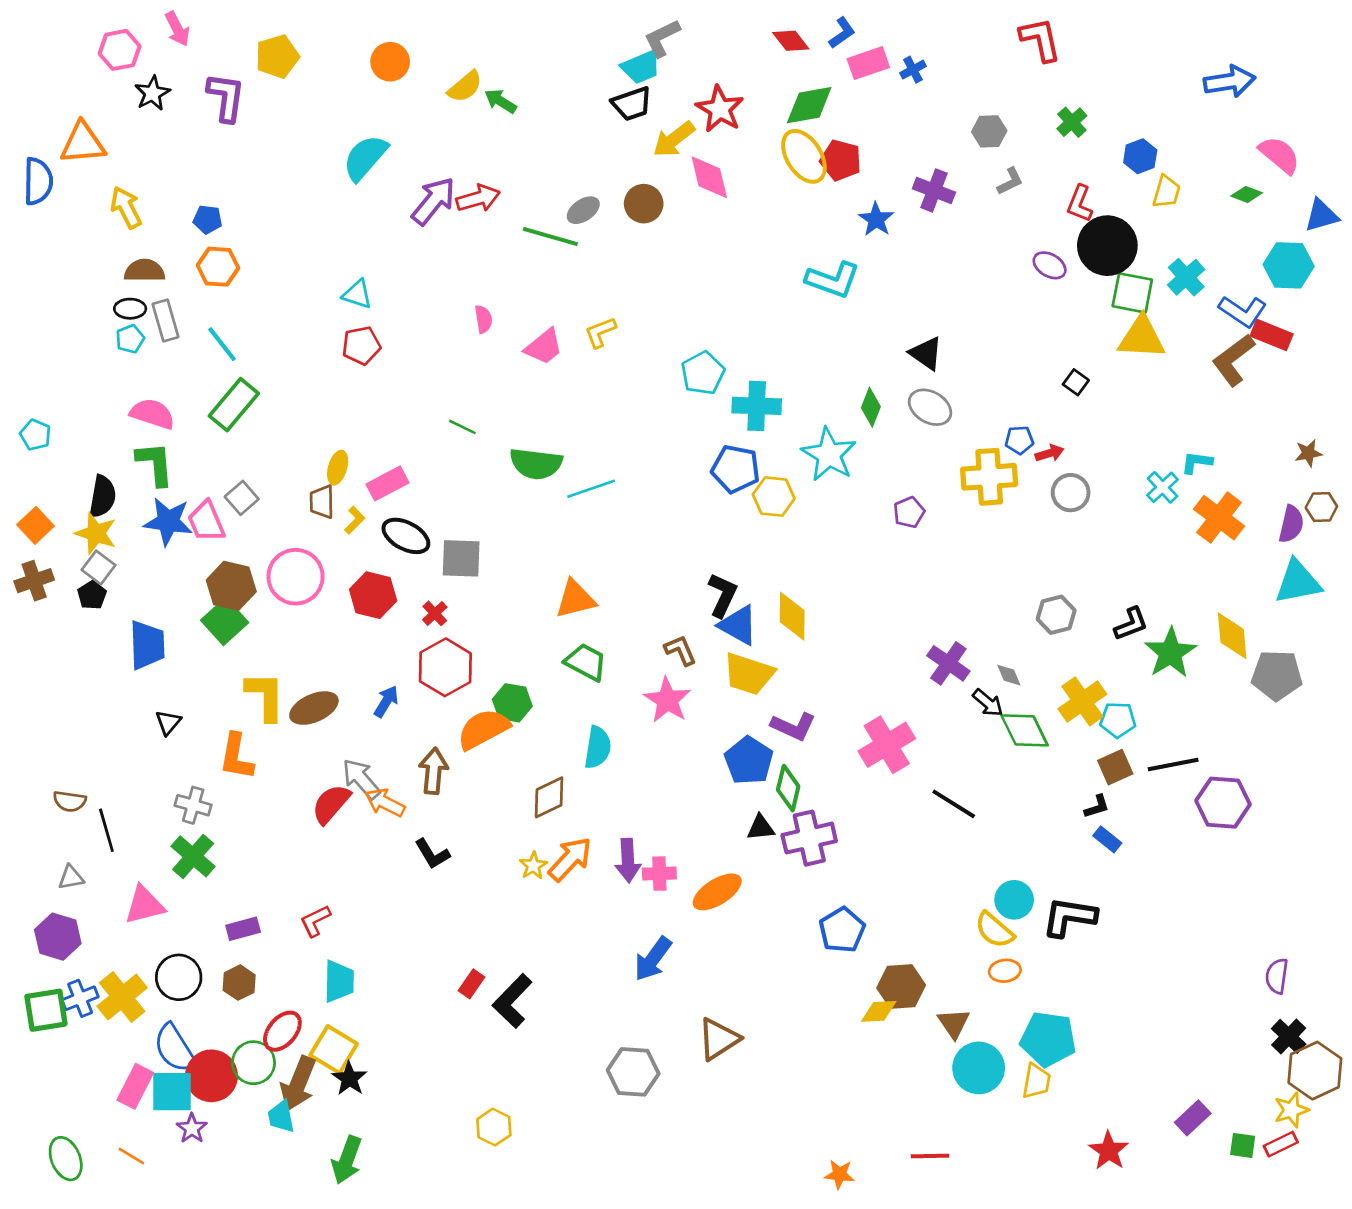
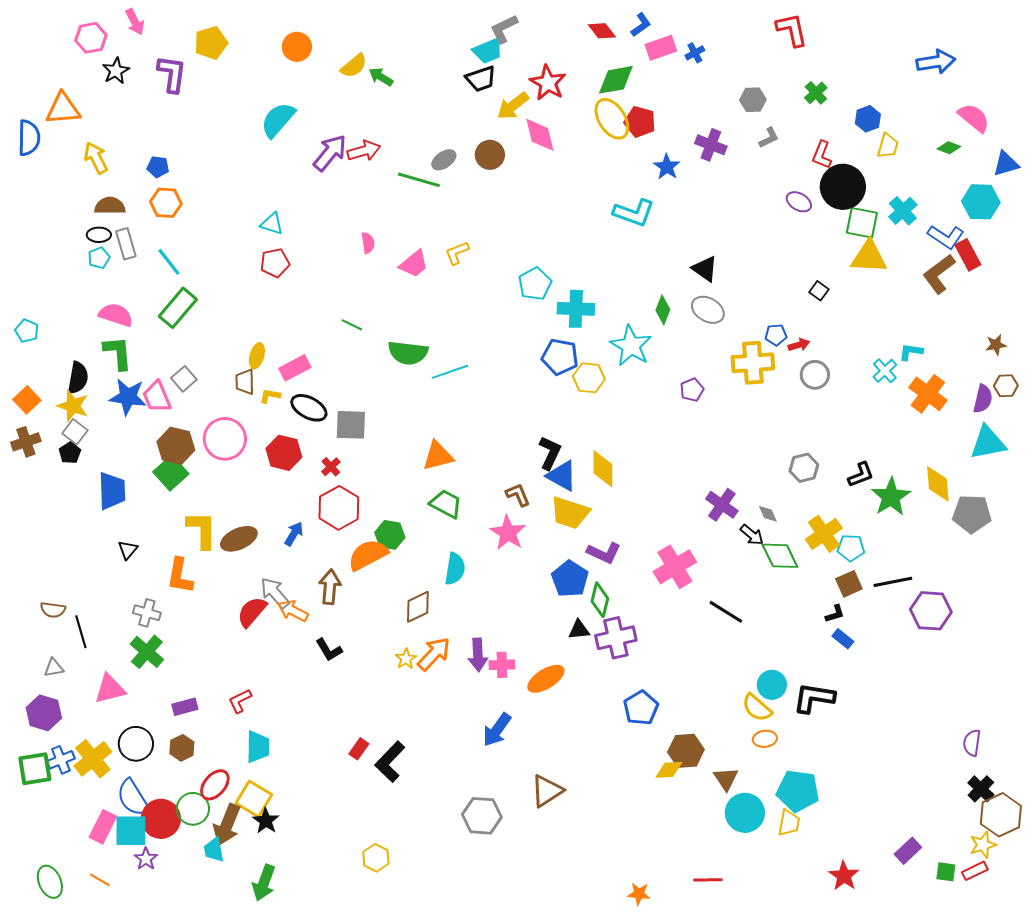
red rectangle: (1272, 335) -> (968, 255), turned 40
yellow L-shape: (355, 520) -> (270, 396), turned -125

